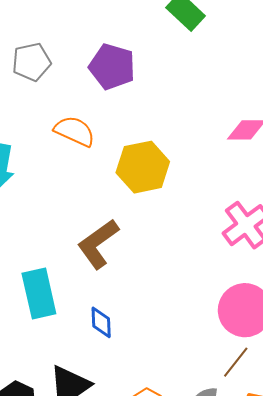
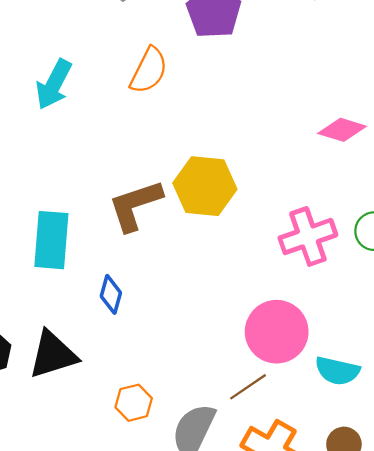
orange semicircle: (75, 131) -> (149, 70), turned 75
yellow hexagon: (143, 167) -> (205, 186), moved

